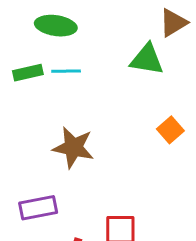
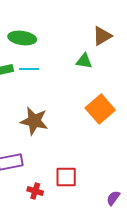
green triangle: (147, 59) -> (84, 61), size x0.7
orange square: (170, 130) -> (100, 109), size x1.6

